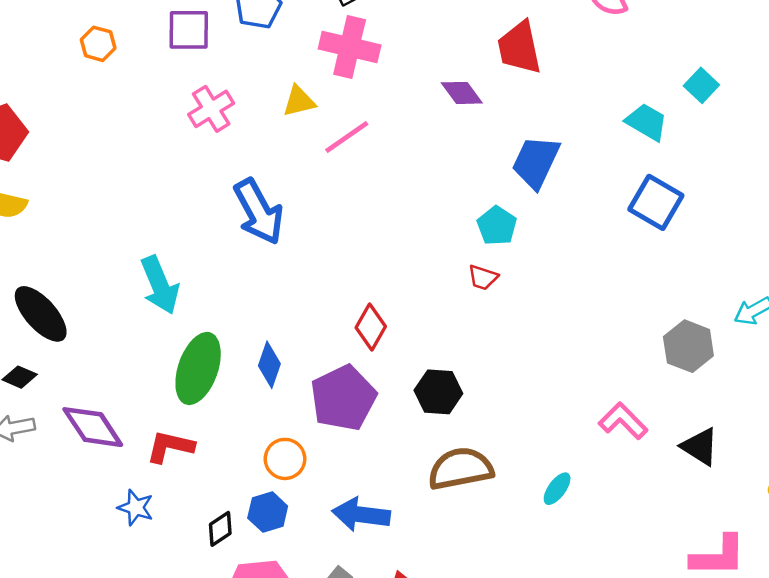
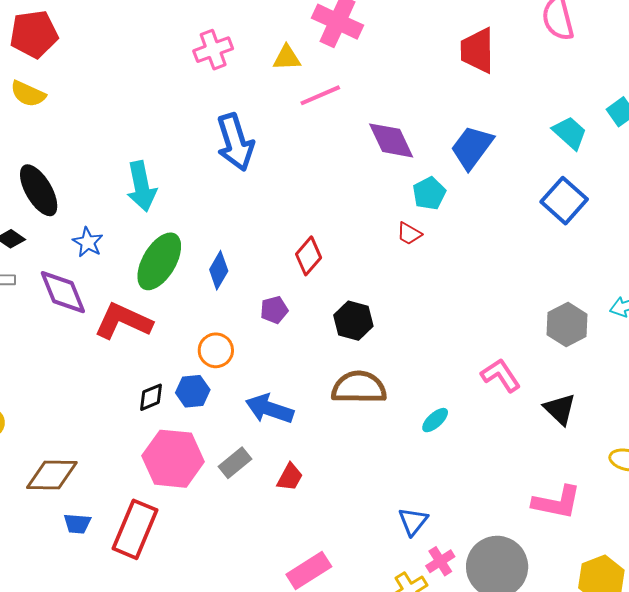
purple diamond: (462, 93) -> (391, 140), moved, size x1.4
purple pentagon: (343, 398) -> (274, 310), size x0.5
red L-shape: (170, 447) -> (123, 321), size x1.4
blue star: (136, 508) -> (88, 242), moved

